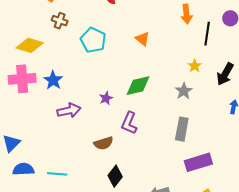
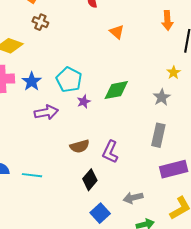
orange triangle: (142, 39) -> (117, 32), moved
cyan pentagon: (93, 40) -> (69, 80), moved
purple L-shape: (129, 123) -> (110, 152), moved

